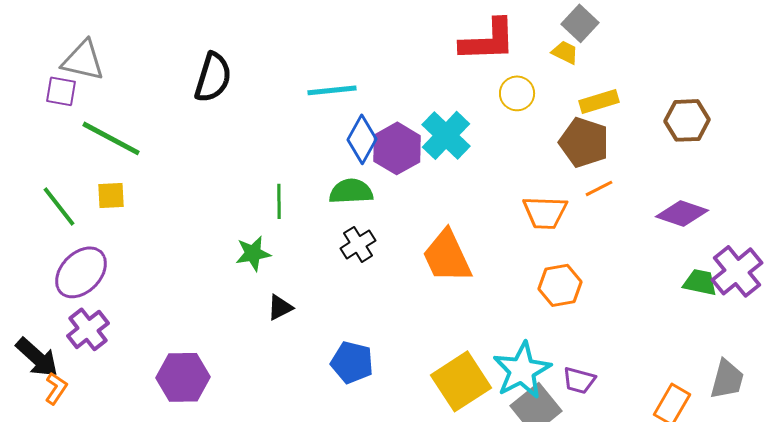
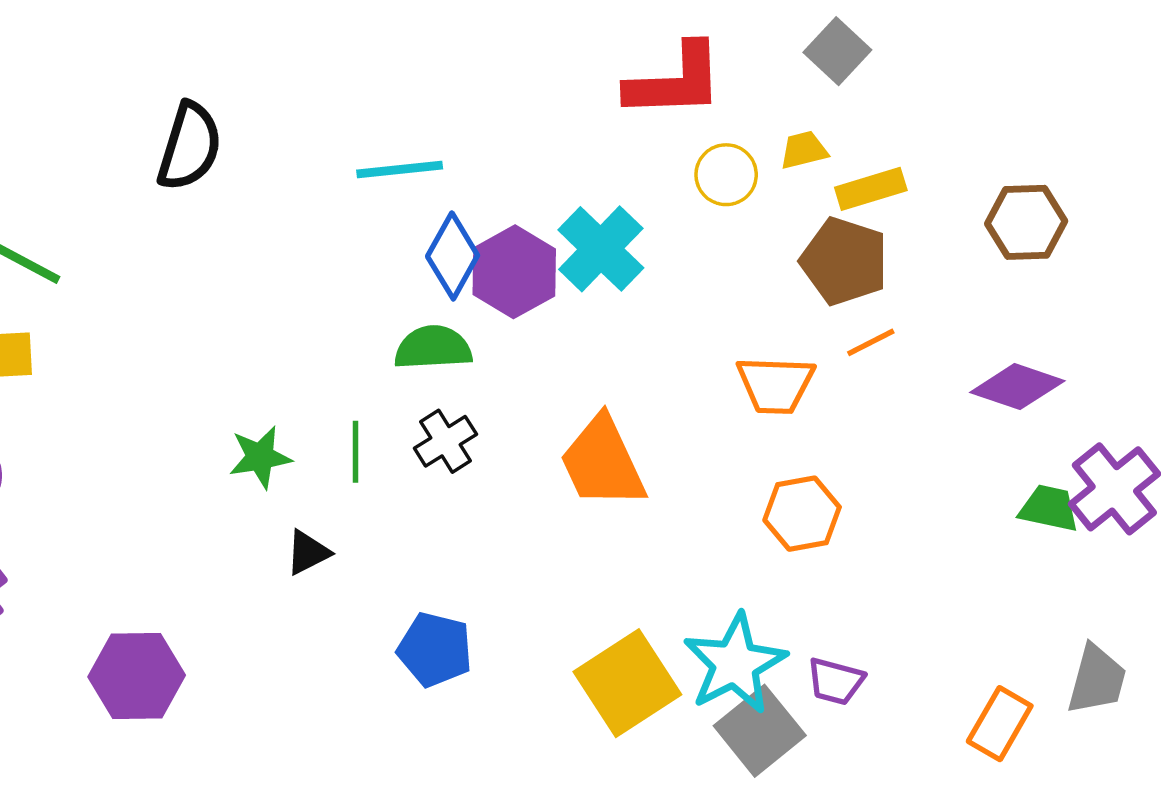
yellow trapezoid: (565, 52) -> (804, 150), moved, turned -40
green line: (279, 201) -> (355, 452), moved

